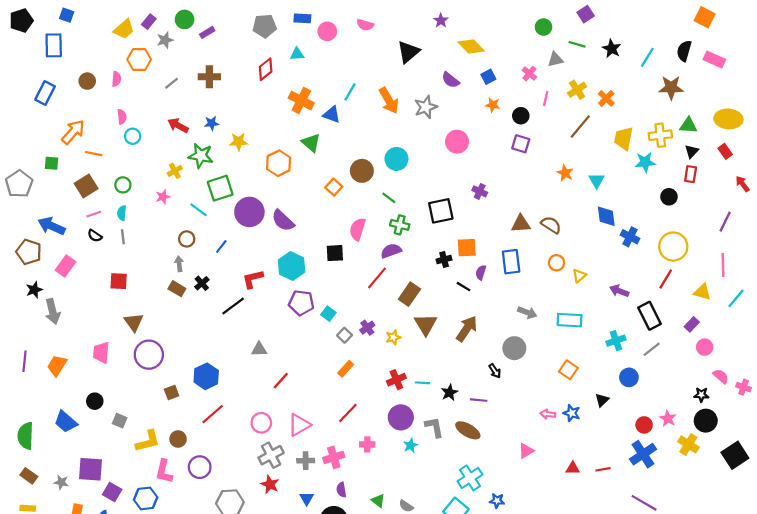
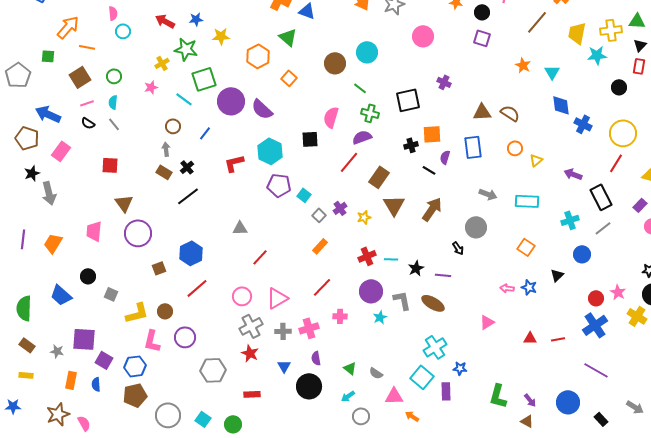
orange square: (334, 187) -> (289, 78), moved
gray line: (123, 237) -> (114, 124), turned -32
black line: (233, 306) -> (188, 196), moved

